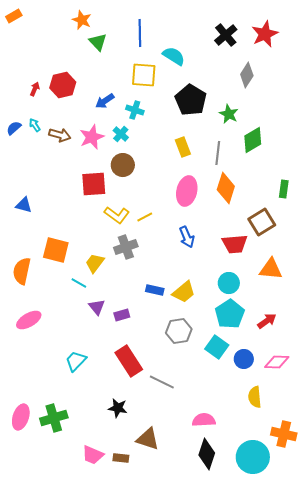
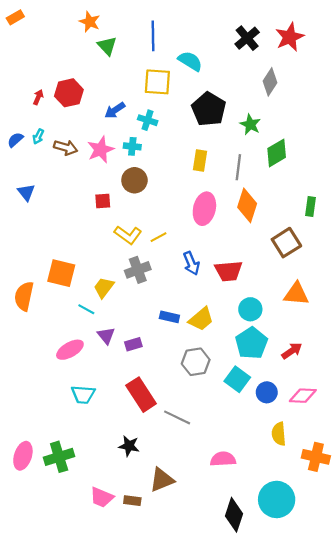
cyan arrow: (35, 125) -> (38, 137), turned -120
cyan cross: (121, 134) -> (132, 146), turned -35
yellow rectangle: (183, 147) -> (200, 161), turned 30
red square: (94, 184) -> (103, 201), size x0.6
blue triangle: (24, 205) -> (26, 192), moved, turned 36
blue arrow: (187, 237) -> (191, 263), moved
red trapezoid: (235, 244) -> (228, 271), moved
pink ellipse: (29, 320) -> (70, 350), moved
cyan trapezoid: (76, 361) -> (83, 395), turned -130
orange cross: (284, 434) -> (316, 457), moved
brown triangle: (148, 439) -> (162, 480), turned -40
black diamond: (207, 454) -> (234, 515), moved

